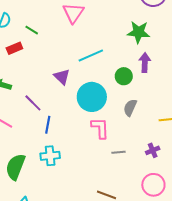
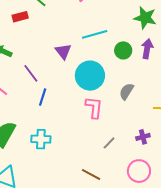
green circle: (124, 76) -> (123, 50), moved
gray line: (118, 152) -> (109, 143), moved, turned -48
cyan cross: (50, 156) -> (41, 139), moved

